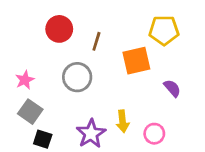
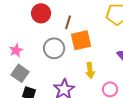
orange square: (136, 61) -> (81, 40), moved
yellow arrow: (123, 121) -> (90, 70), moved

